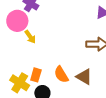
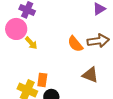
orange semicircle: (61, 74) -> (75, 44), moved

